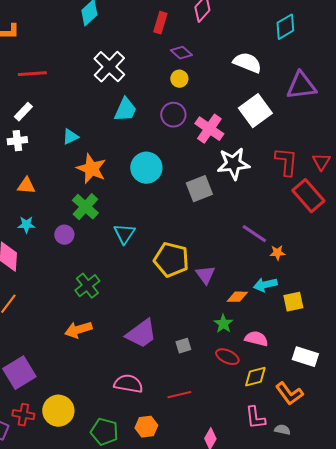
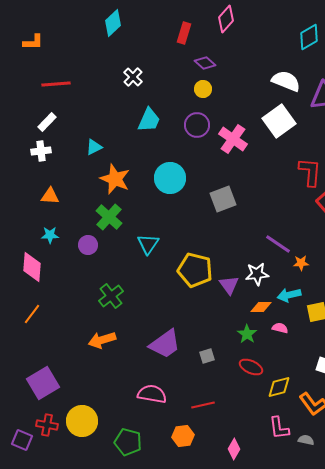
white semicircle: (247, 63) -> (286, 81), moved
white cross: (109, 67) -> (133, 77), size x0.6
white star: (233, 164) -> (257, 274), moved, size x0.7
pink semicircle: (256, 339) -> (280, 328), moved, size x0.7
orange hexagon: (146, 427) -> (183, 436), moved

